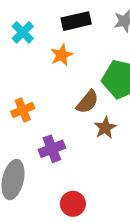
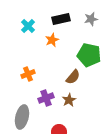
brown semicircle: (87, 102) -> (73, 77), moved
brown star: (105, 128) -> (69, 100), moved

